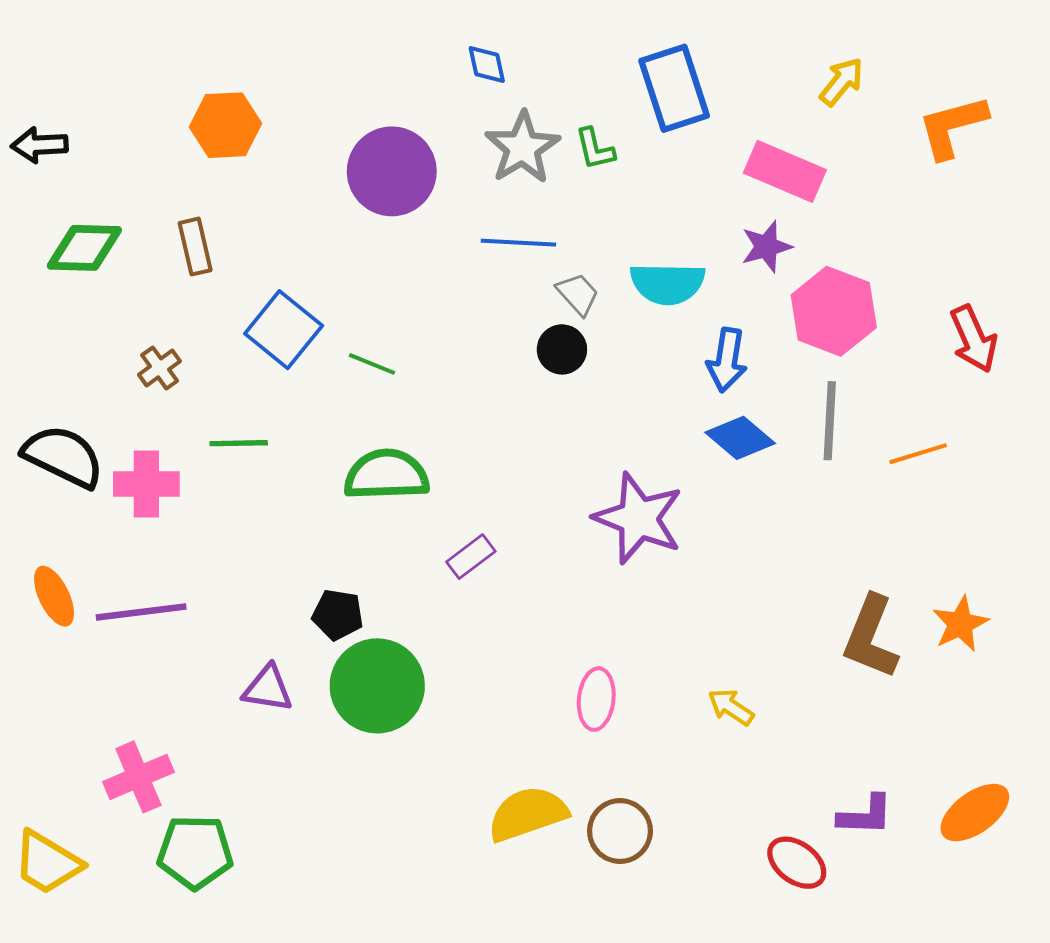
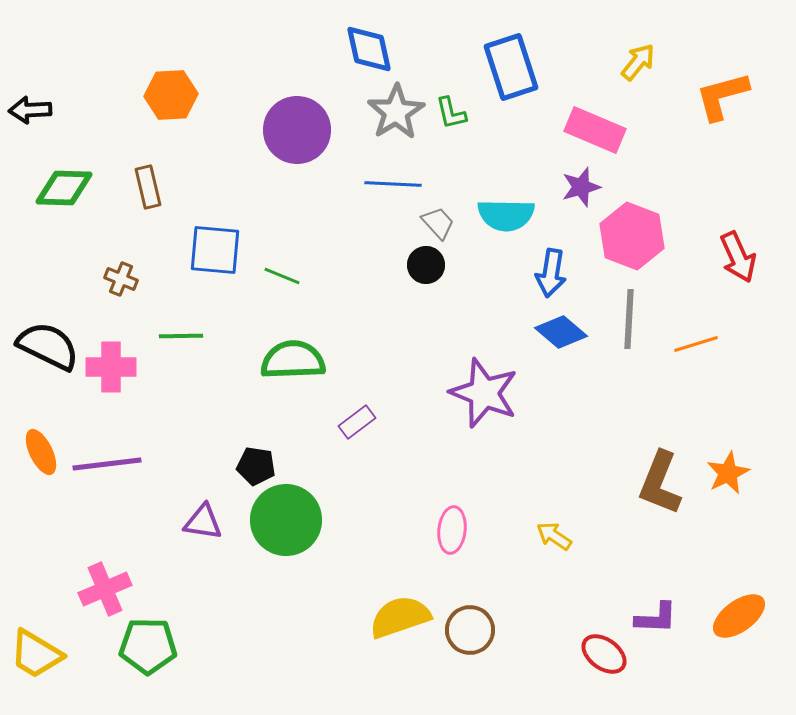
blue diamond: (487, 64) -> (369, 49), size x1.6
blue square: (284, 330) -> (215, 250), turned -34
brown cross: (160, 368) -> (121, 279), turned -32

